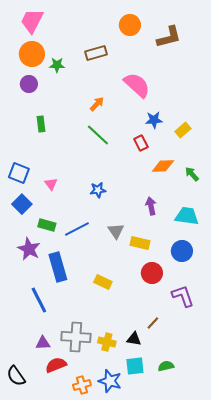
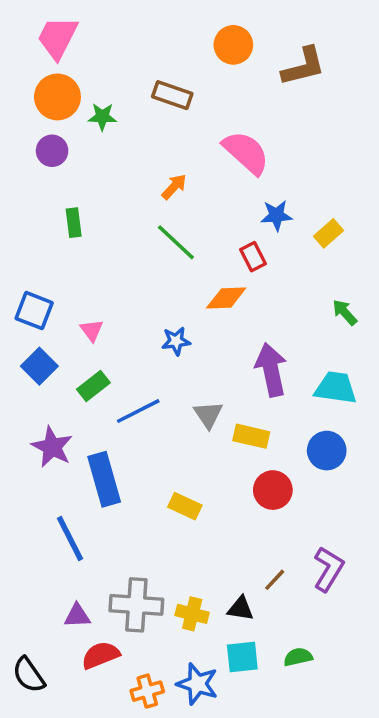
brown rectangle: (96, 53) -> (172, 95), turned 35
orange diamond: (163, 166) -> (226, 298), moved
purple arrow: (151, 206) -> (271, 370), size x1.6
green rectangle: (47, 225) -> (93, 386), moved, turned -54
purple L-shape: (183, 296) -> (328, 569), moved, turned 50

